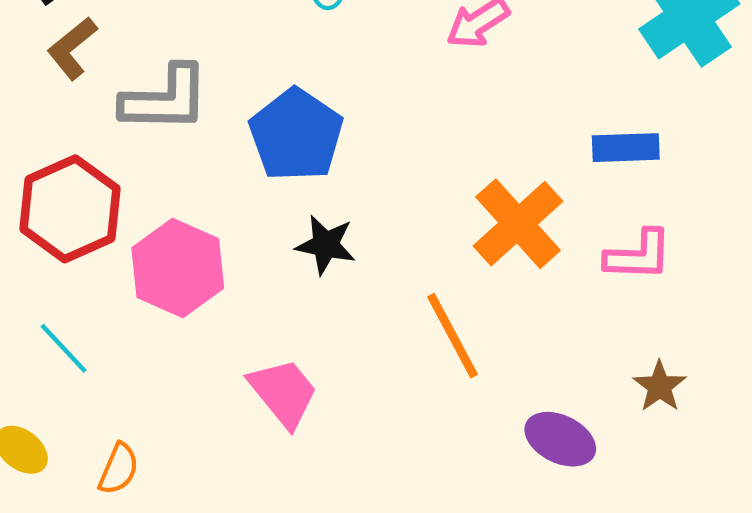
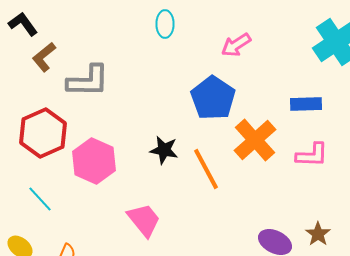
blue pentagon: (296, 135) -> (213, 98), moved
orange line: (452, 336) -> (206, 169), moved
brown star: (660, 386) -> (318, 234), moved

